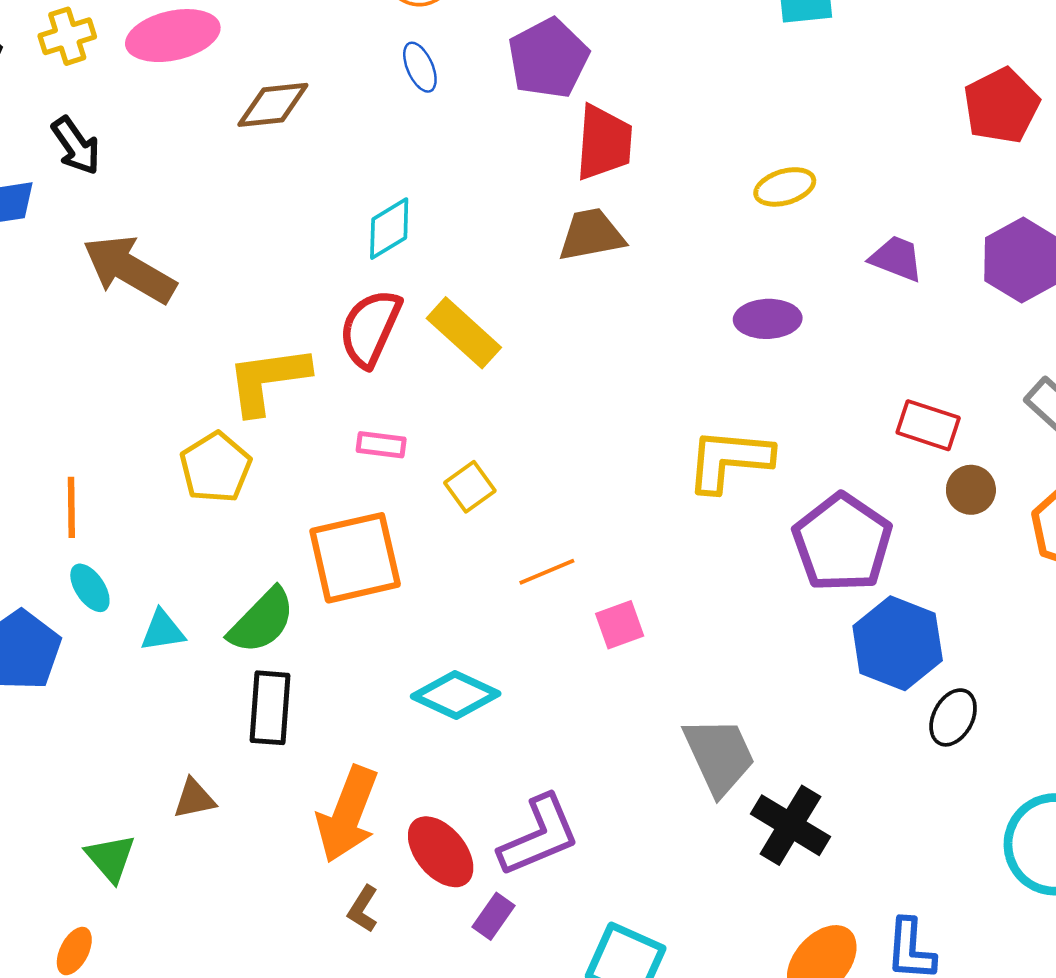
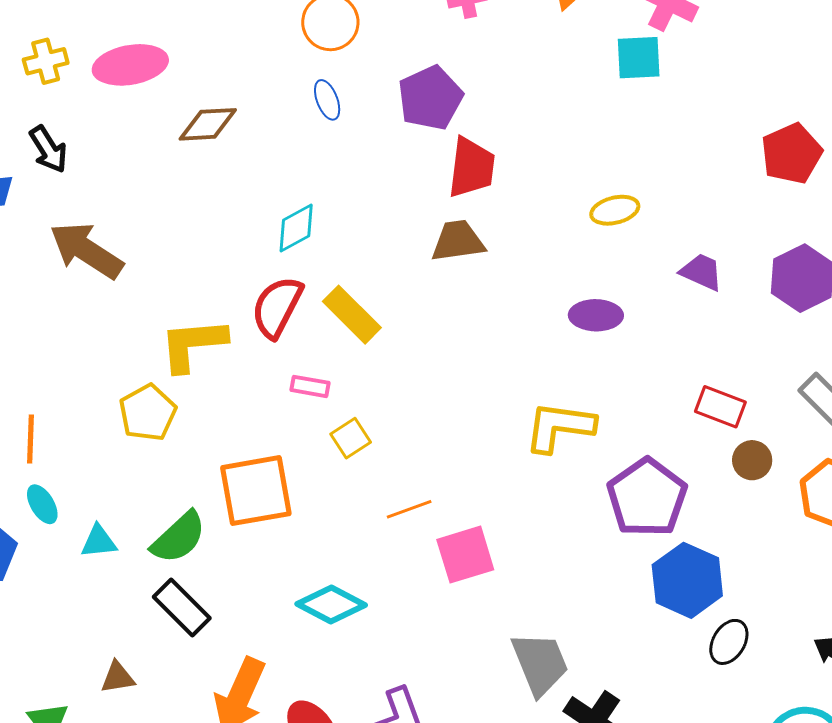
pink rectangle: (381, 445) -> (310, 386), moved
pink square: (620, 625) -> (465, 555), size x1.5
black rectangle: (270, 708) -> (182, 607), turned -52

